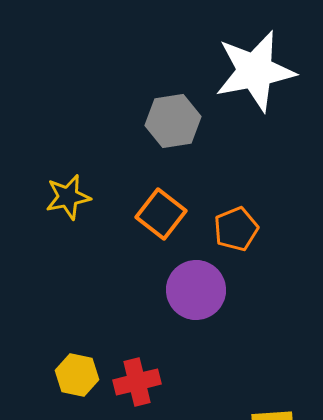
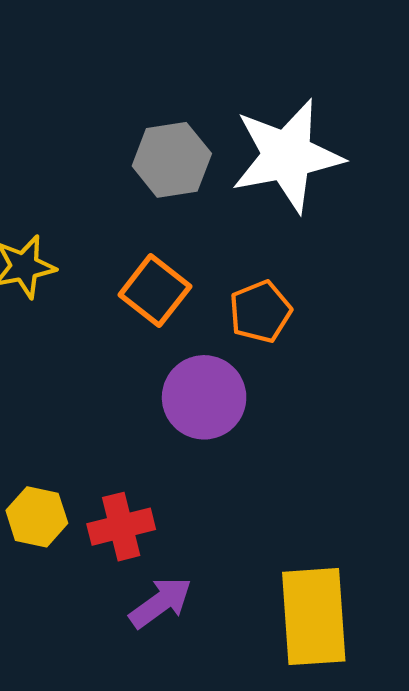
white star: (255, 71) -> (287, 156), moved

